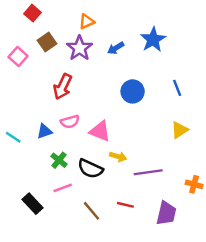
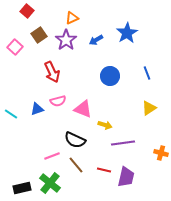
red arrow: (63, 87) -> (52, 72), turned -50
yellow arrow: (118, 157) -> (105, 125), moved
green cross: (59, 160) -> (50, 183), moved, size x1.5
black rectangle: (32, 204) -> (22, 188), moved, turned -60
brown line: (92, 211) -> (76, 165), moved
purple trapezoid: (166, 213) -> (126, 177), moved

